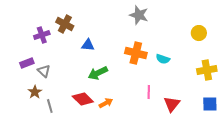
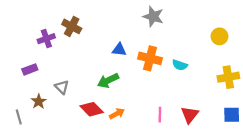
blue triangle: (88, 45) -> (119, 50), moved
gray triangle: (44, 71) -> (62, 87), moved
pink line: (149, 92) -> (160, 115), moved
gray line: (50, 106) -> (19, 117), moved

